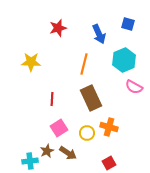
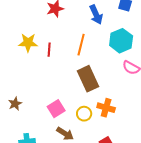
red line: (52, 99) -> (49, 50), moved
brown star: (47, 151) -> (15, 104), moved

